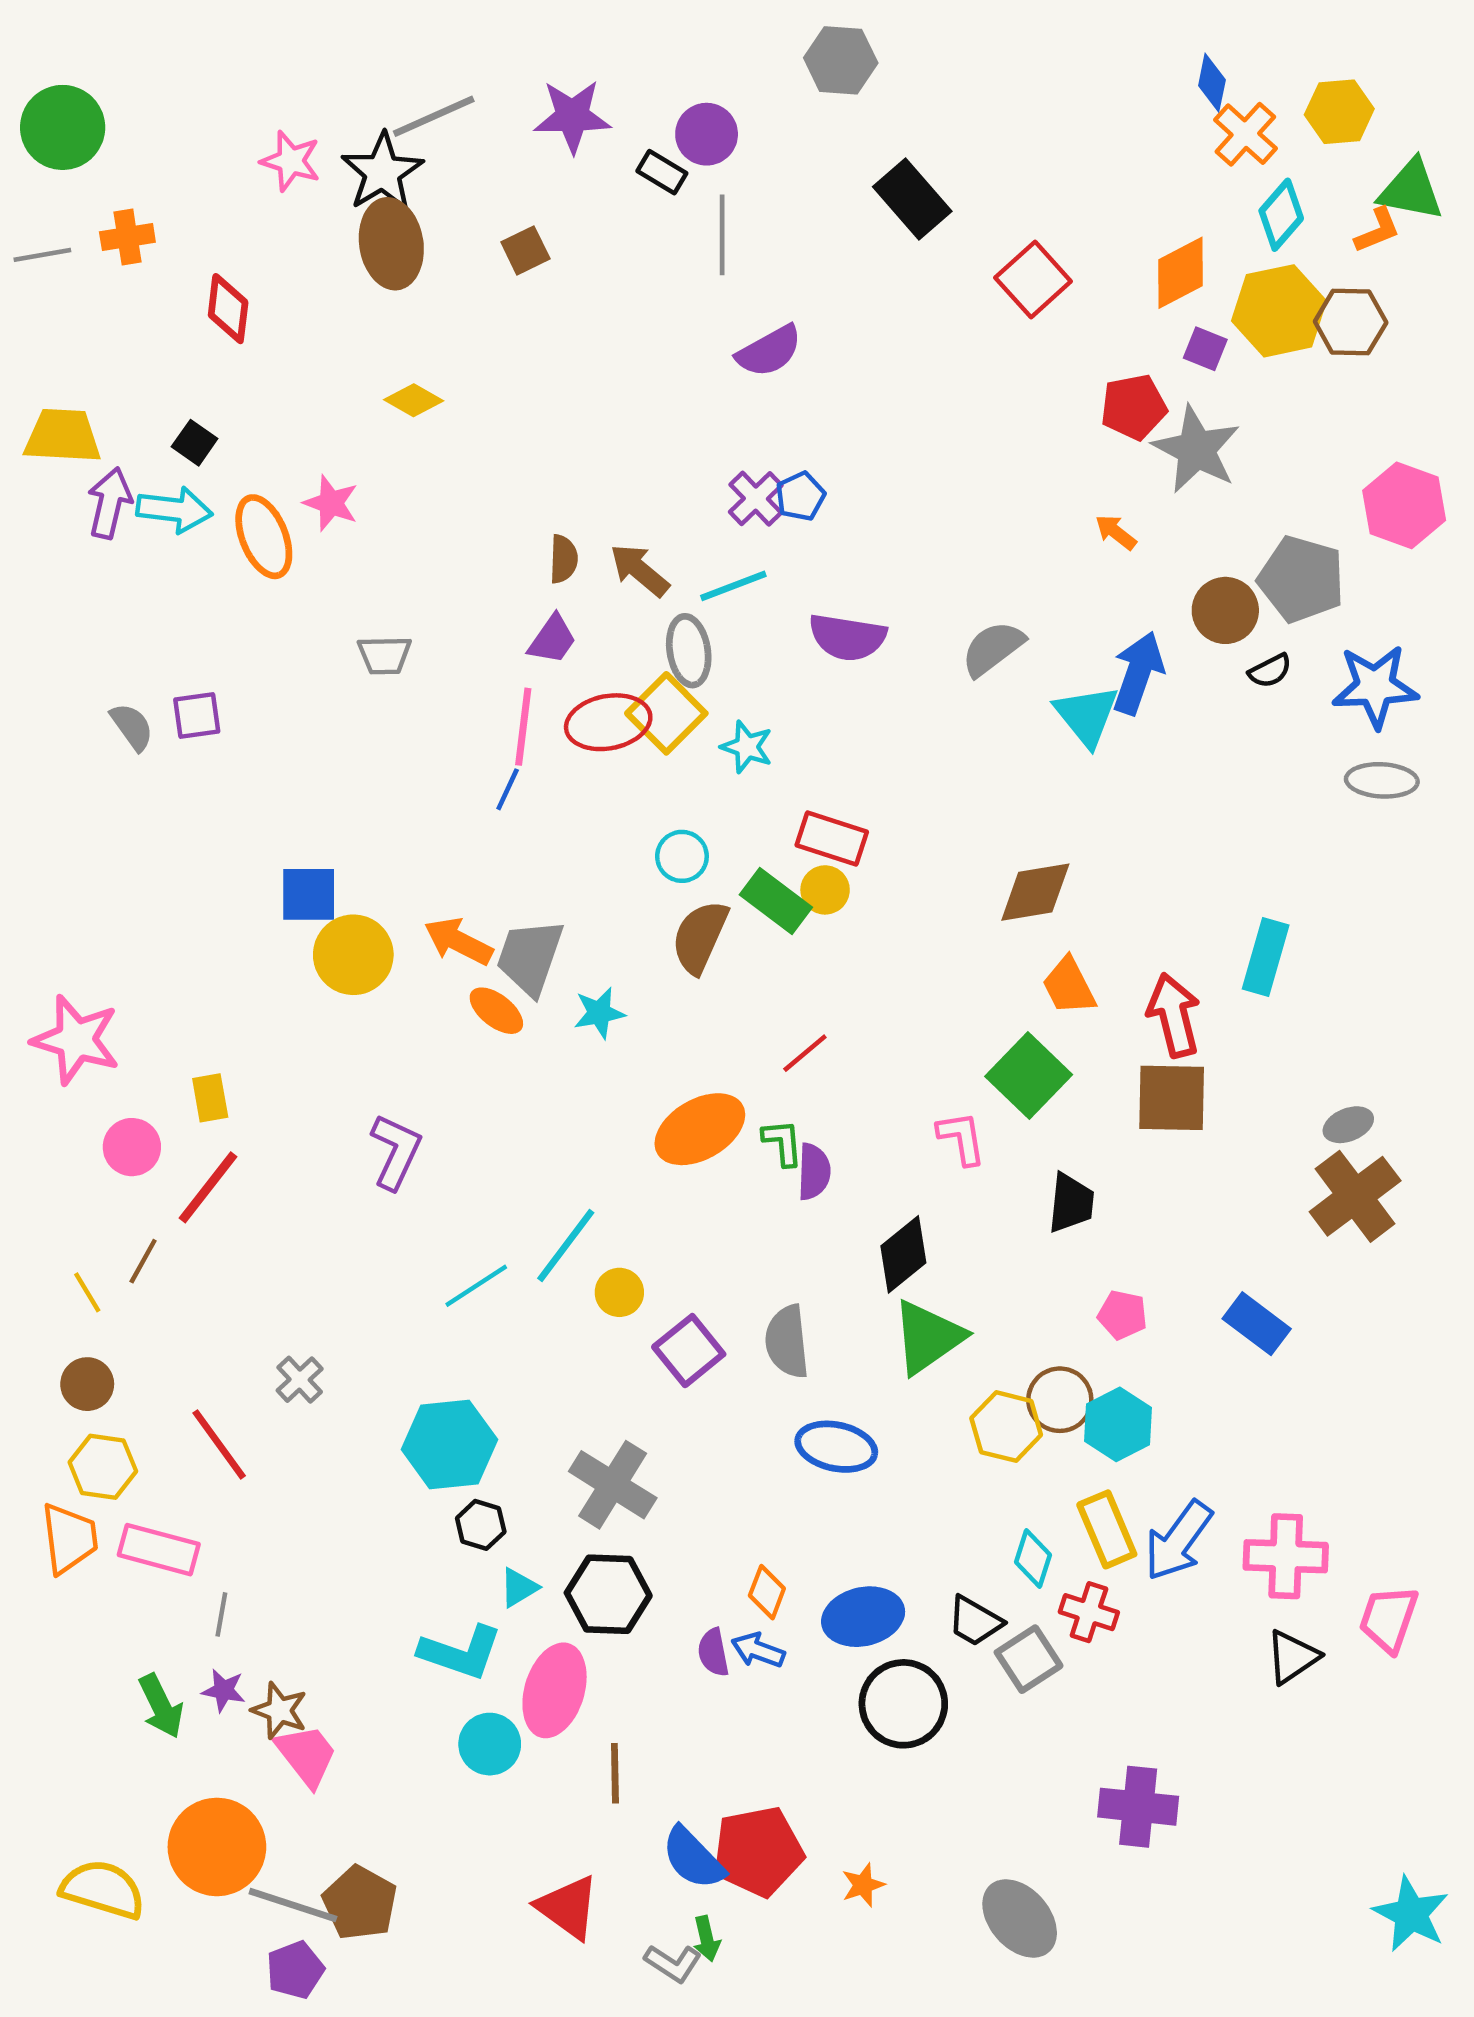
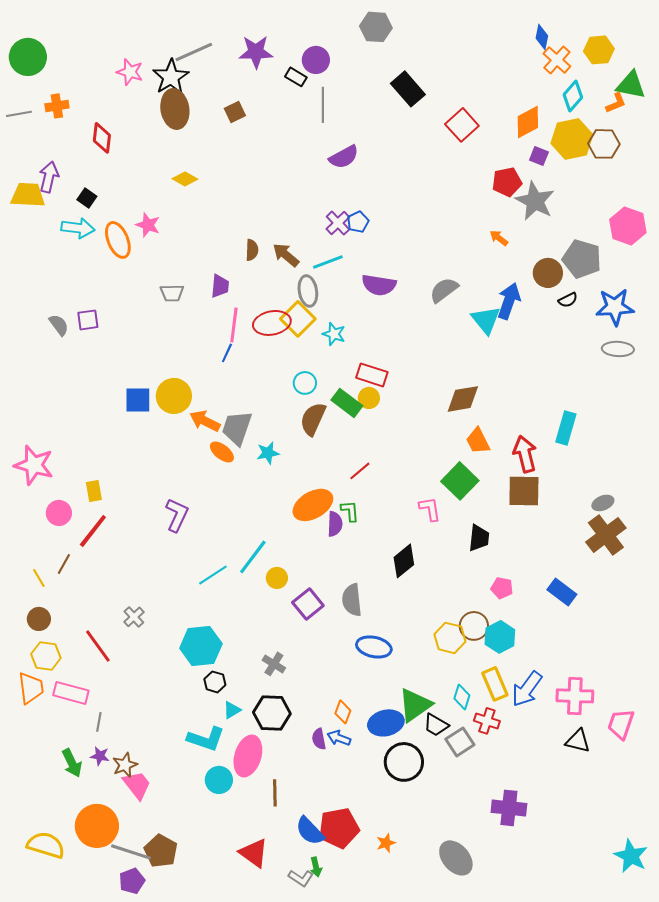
purple arrow: (110, 503) -> (49, 177), moved
purple trapezoid: (552, 639) -> (220, 286), moved, turned -30
yellow circle: (353, 955) -> (174, 396), moved
purple semicircle: (814, 1172) -> (335, 524), moved
green triangle: (928, 1337) -> (415, 705), moved
gray cross: (613, 1485) -> (274, 664), size x0.6
black triangle: (1292, 1657) -> (578, 741), turned 48
brown star: (279, 1711) -> (125, 765), turned 30

